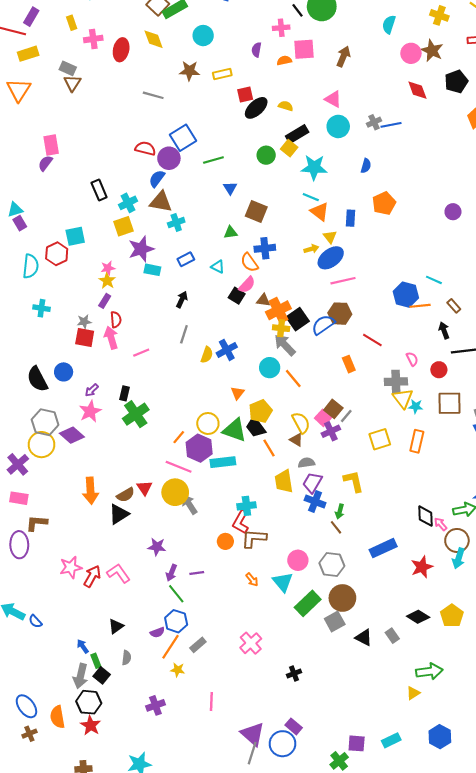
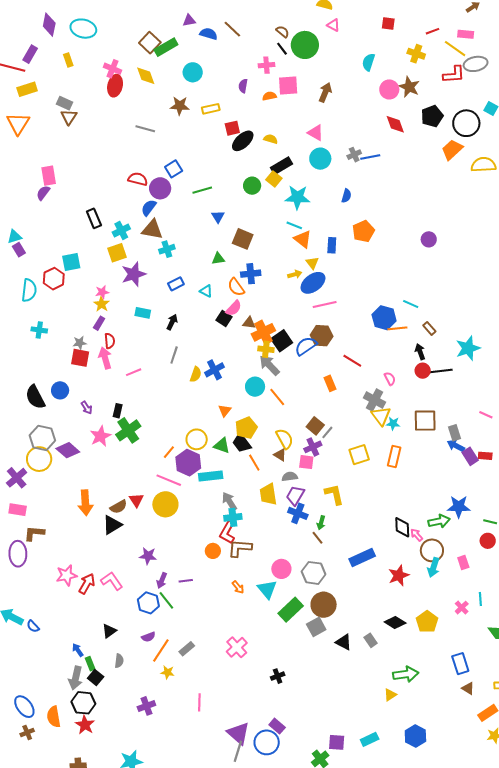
pink cross: (93, 39) -> (113, 69), moved, turned 30
blue square: (183, 138) -> (174, 169), size x0.7
cyan rectangle: (152, 270) -> (143, 313), moved
red circle: (439, 370) -> (423, 371), moved
gray cross: (396, 382) -> (374, 400), turned 30
purple arrow: (92, 390) -> (87, 408), turned -80
pink star: (90, 411) -> (100, 436), moved
pink square: (323, 418) -> (306, 462), moved, turned -35
green triangle: (235, 430) -> (222, 446), size x0.7
gray arrow: (189, 504) -> (229, 501), moved
blue hexagon: (176, 621) -> (148, 603), moved

